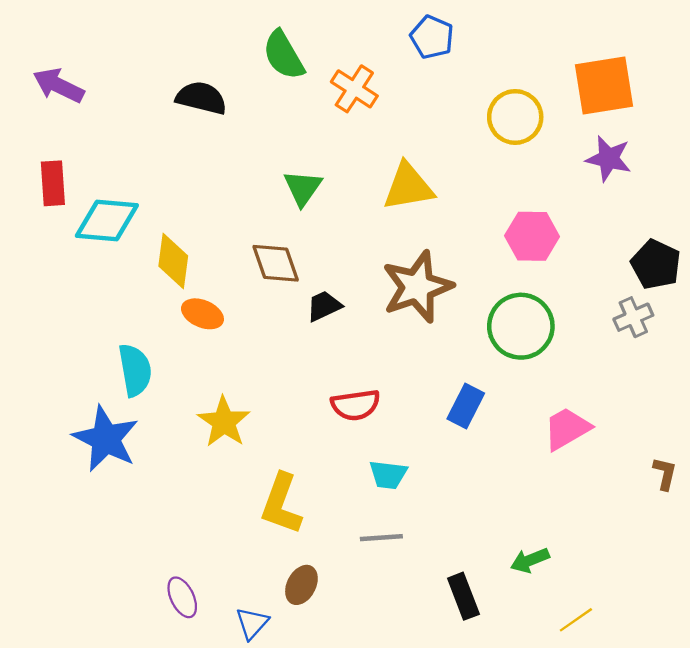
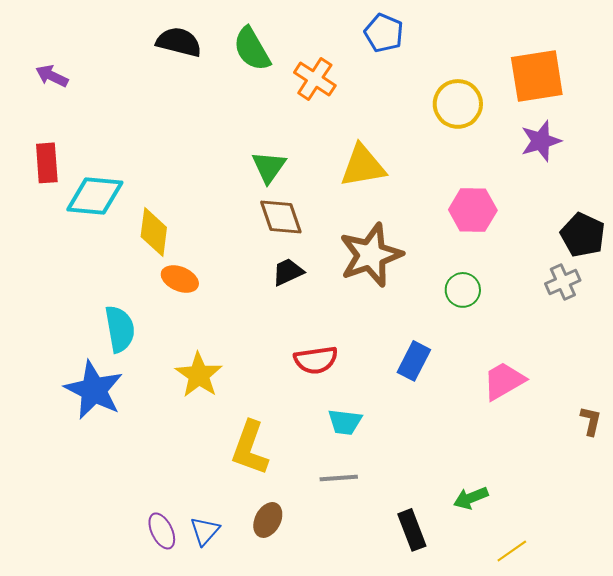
purple arrow: (58, 85) -> (52, 76), size x0.7
black semicircle: (201, 98) -> (179, 42), moved
purple star: (609, 159) -> (541, 141), turned -30
brown diamond: (276, 263) -> (281, 217), moved
green circle: (521, 326) -> (463, 290), size x0.6
blue triangle: (252, 623) -> (205, 531), moved

